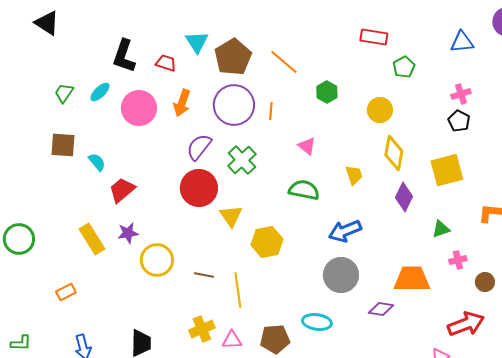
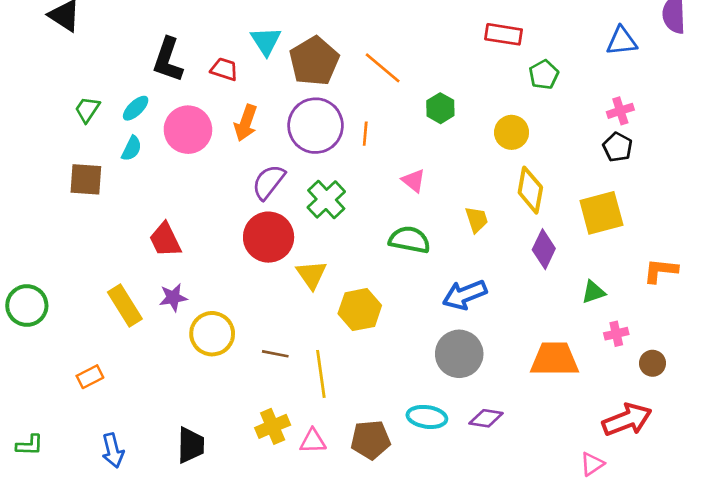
cyan semicircle: (97, 162) -> (132, 148), moved, turned 66
red trapezoid: (122, 190) -> (165, 240), turned -76
purple diamond: (381, 309) -> (486, 418), moved

